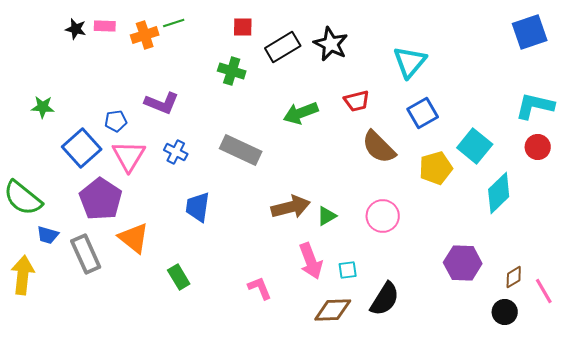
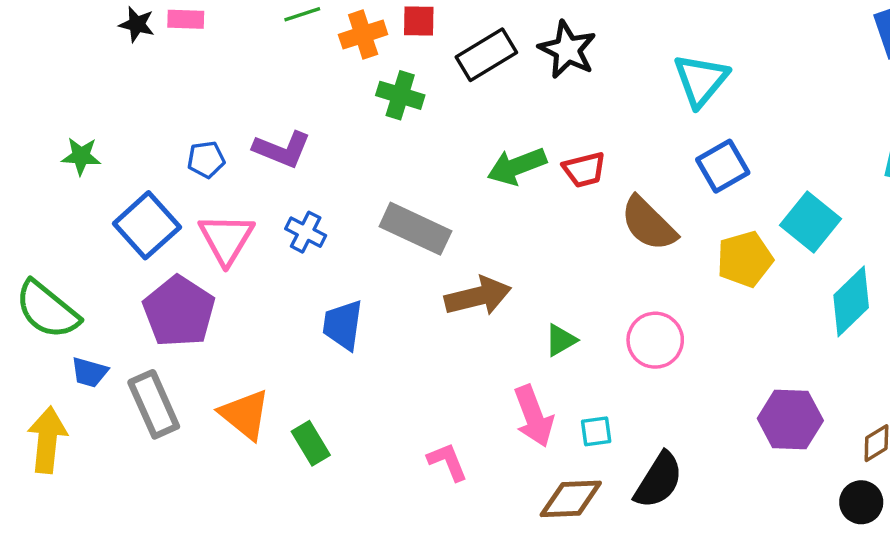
orange cross: (145, 35) -> (363, 34), moved
red trapezoid: (357, 101) -> (584, 170), moved
blue pentagon: (116, 121) -> (206, 159), moved
brown arrow: (291, 207) -> (478, 296), moved
orange triangle: (134, 238) -> (245, 414), moved

